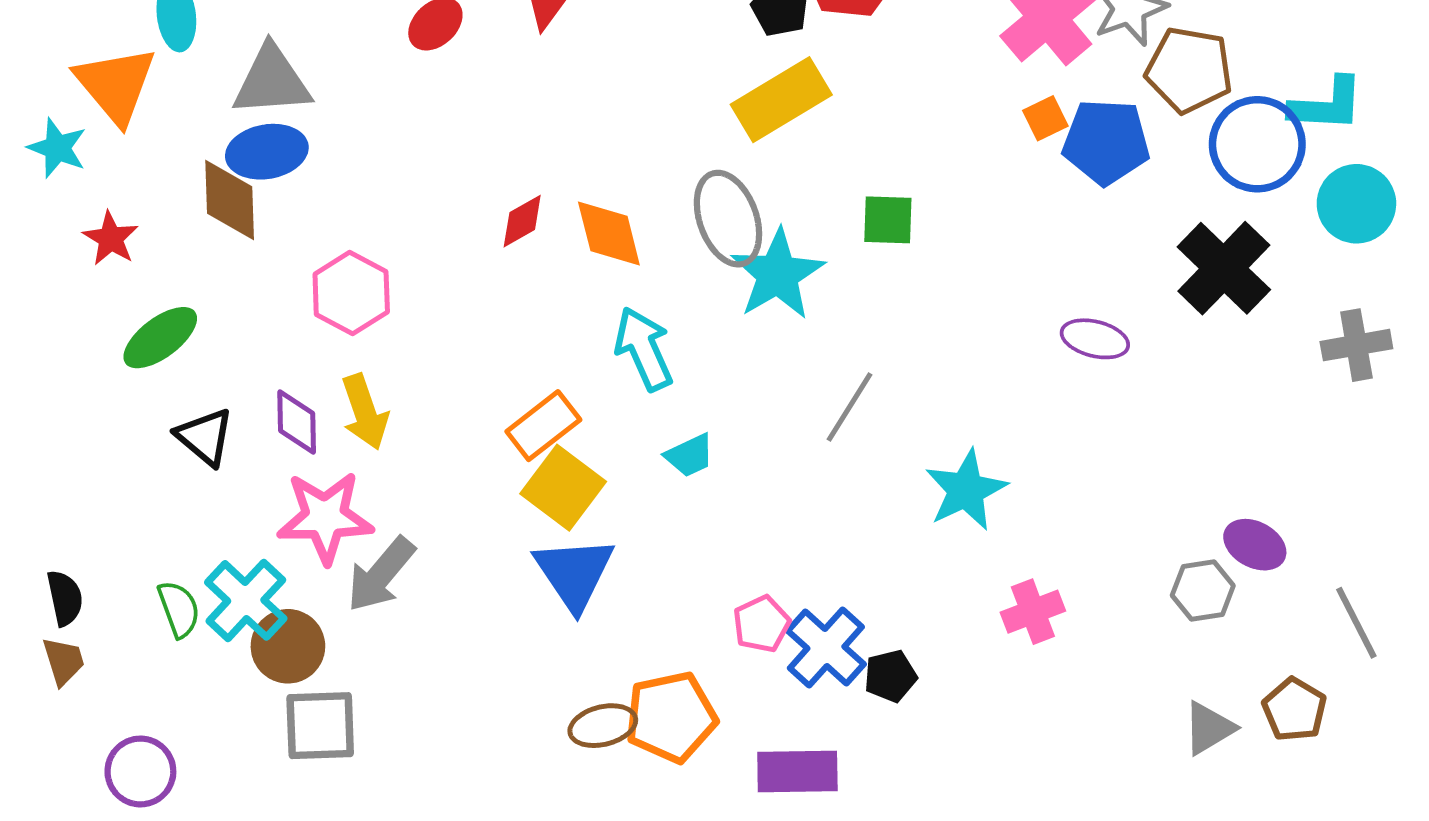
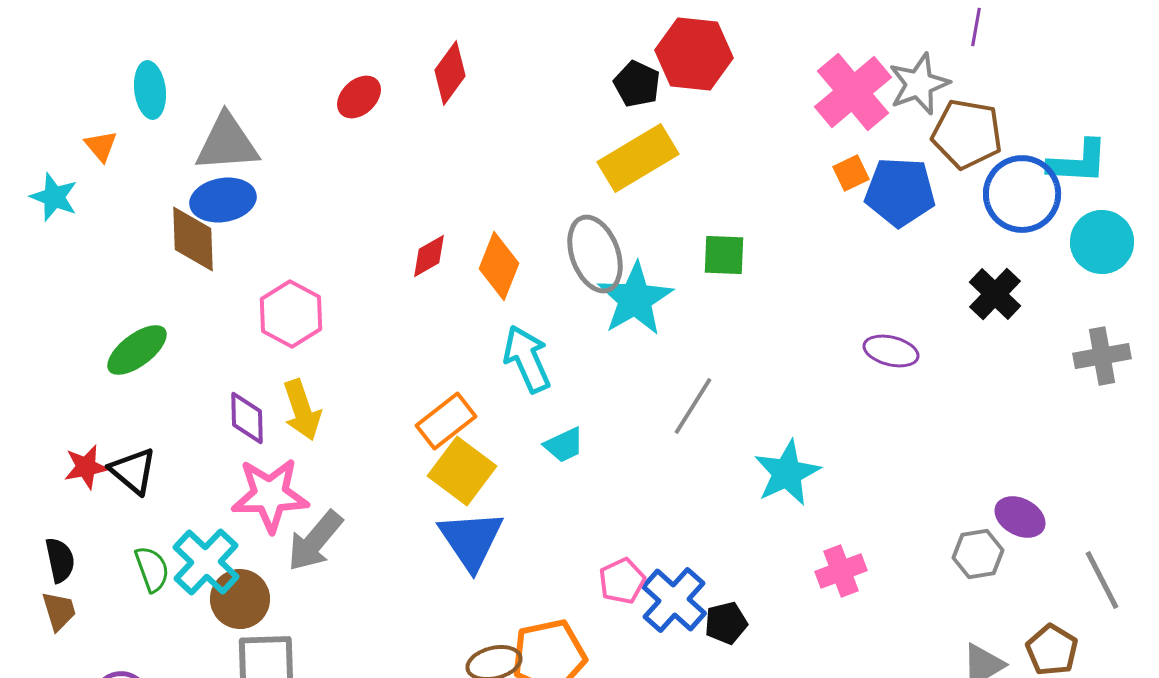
orange triangle: (116, 85) -> (101, 146), size x0.5
orange diamond: (609, 233) -> (499, 266), turned 36
red star: (111, 238) -> (86, 467), moved, turned 30
black cross: (1224, 268) -> (995, 294), size x0.7
black triangle: (205, 437) -> (133, 471), moved

